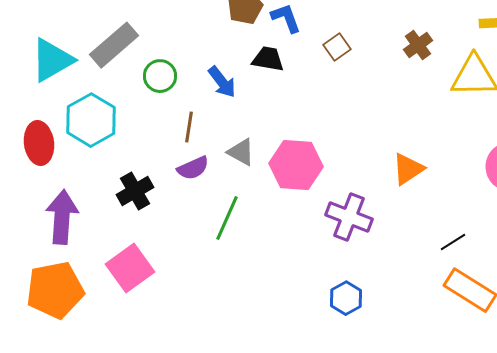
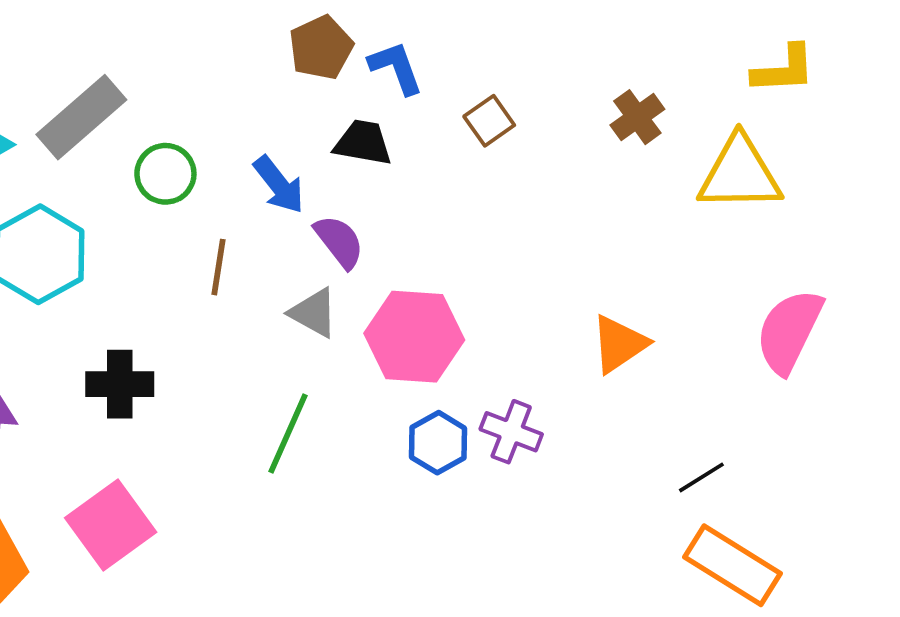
purple semicircle: (193, 168) -> (339, 241), moved, turned -104
black cross: (135, 191) -> (120, 384), turned 30
purple cross: (349, 217) -> (511, 432), size x0.7
blue hexagon: (346, 298) -> (438, 443), moved

